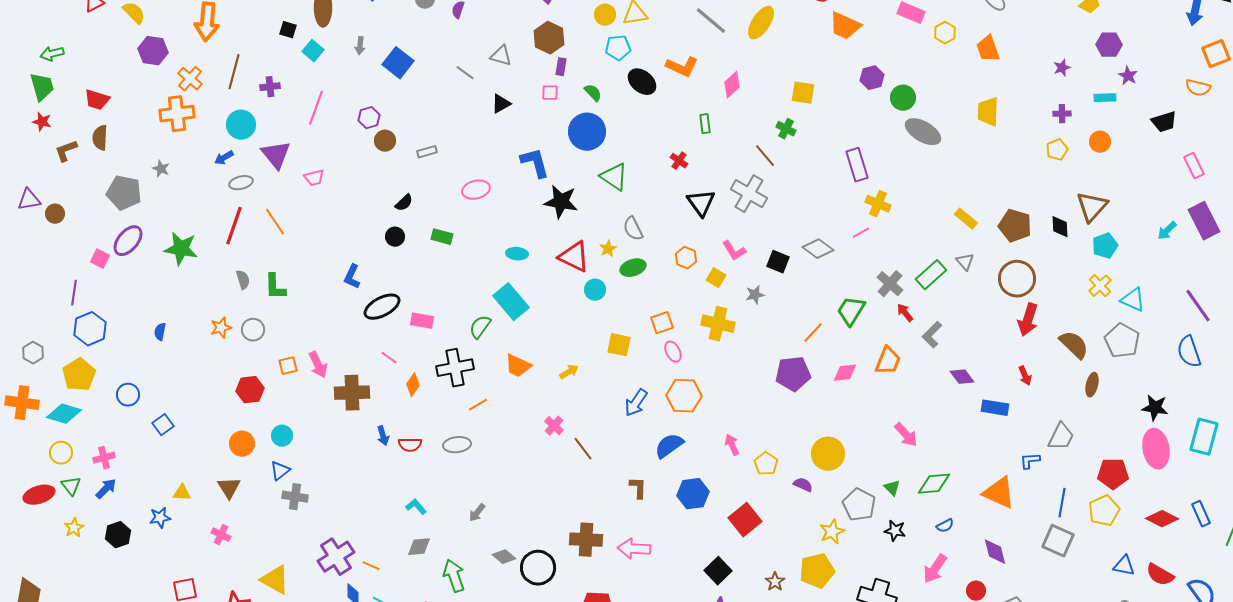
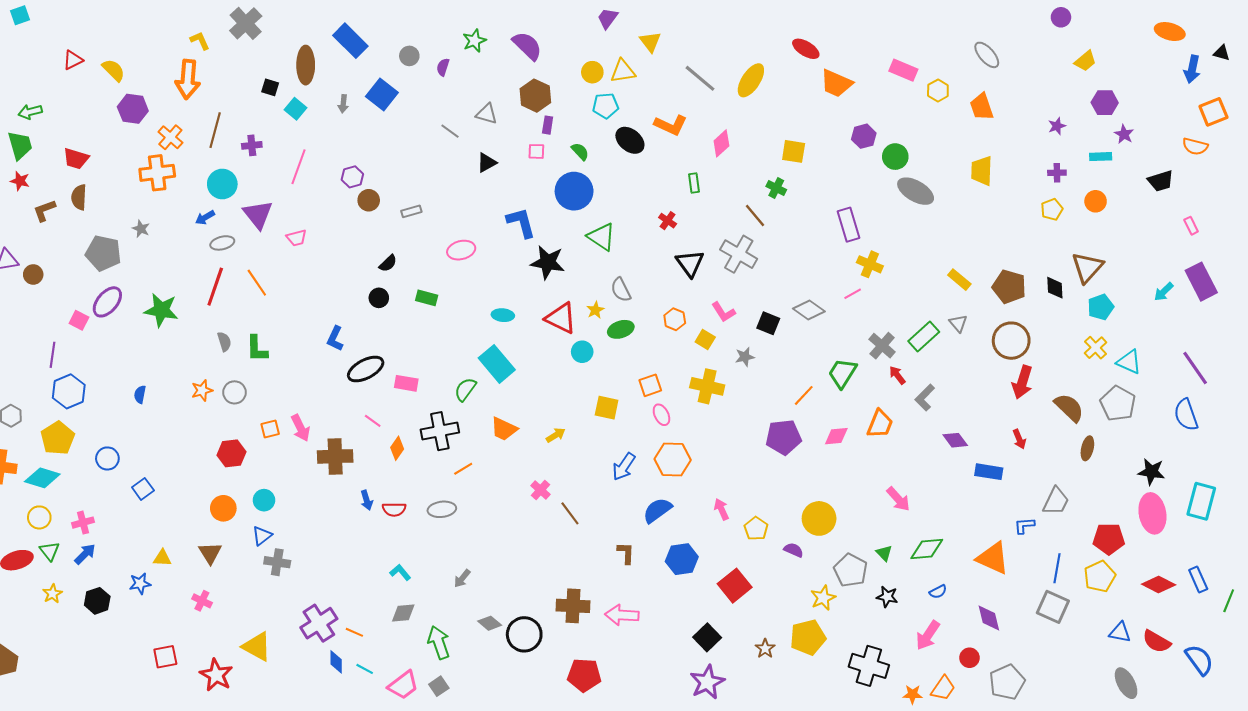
blue square: (398, 63) -> (382, 95), moved
pink rectangle: (1194, 166) -> (1191, 226), size x0.7

